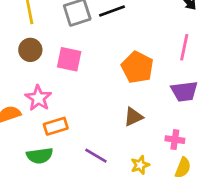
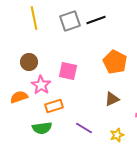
brown circle: (30, 50) -> (29, 62), moved
pink square: (69, 59) -> (68, 71), moved

